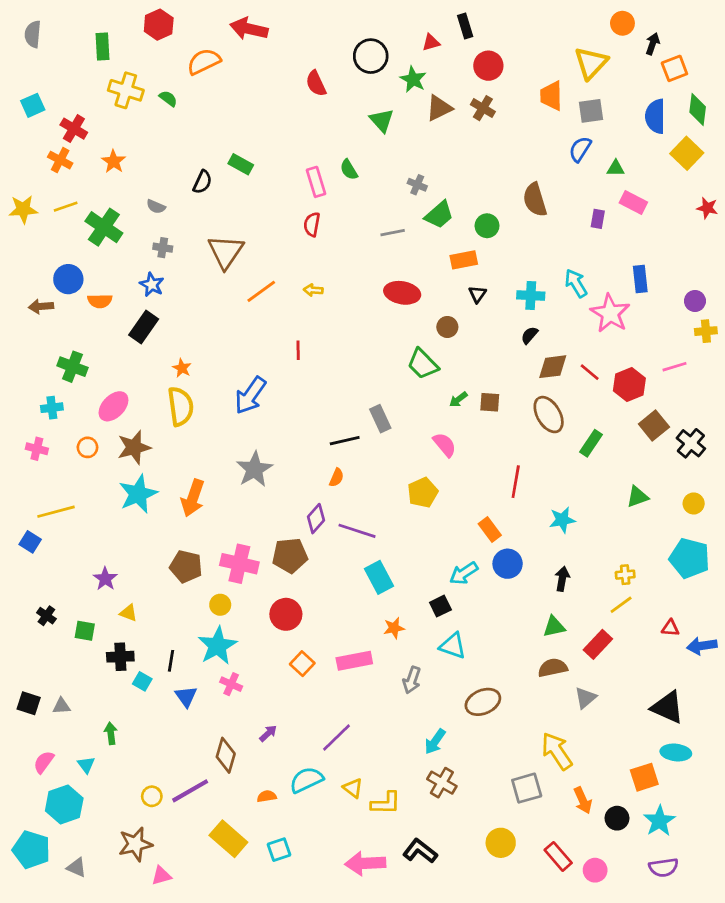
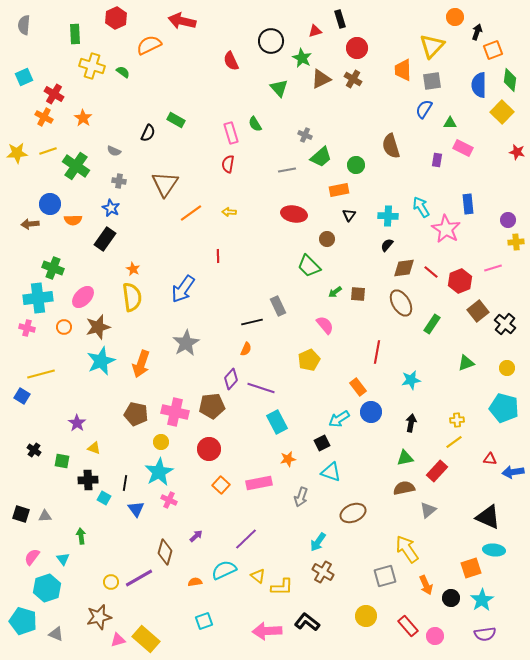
cyan cross: (52, 408) -> (38, 298), size x1.8
yellow rectangle: (228, 839) -> (146, 639), moved

